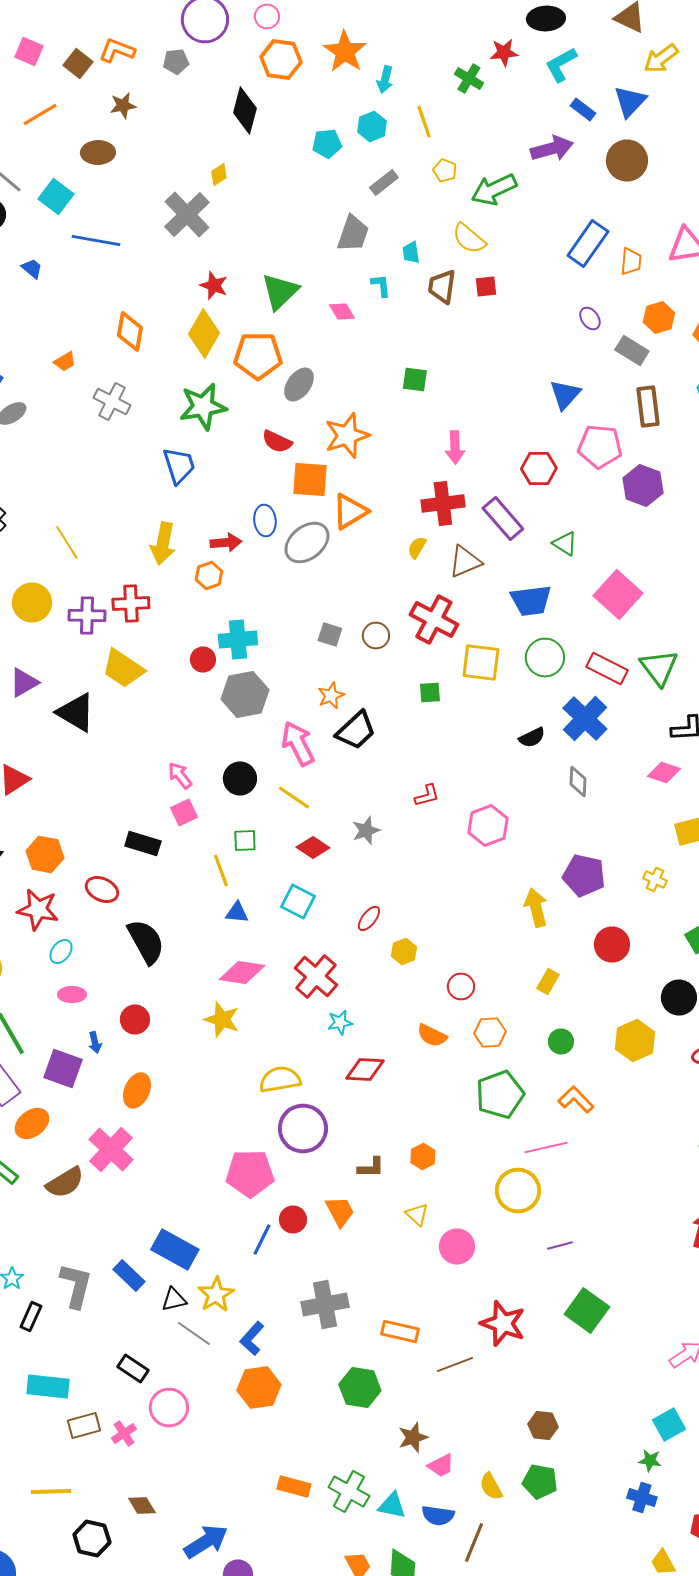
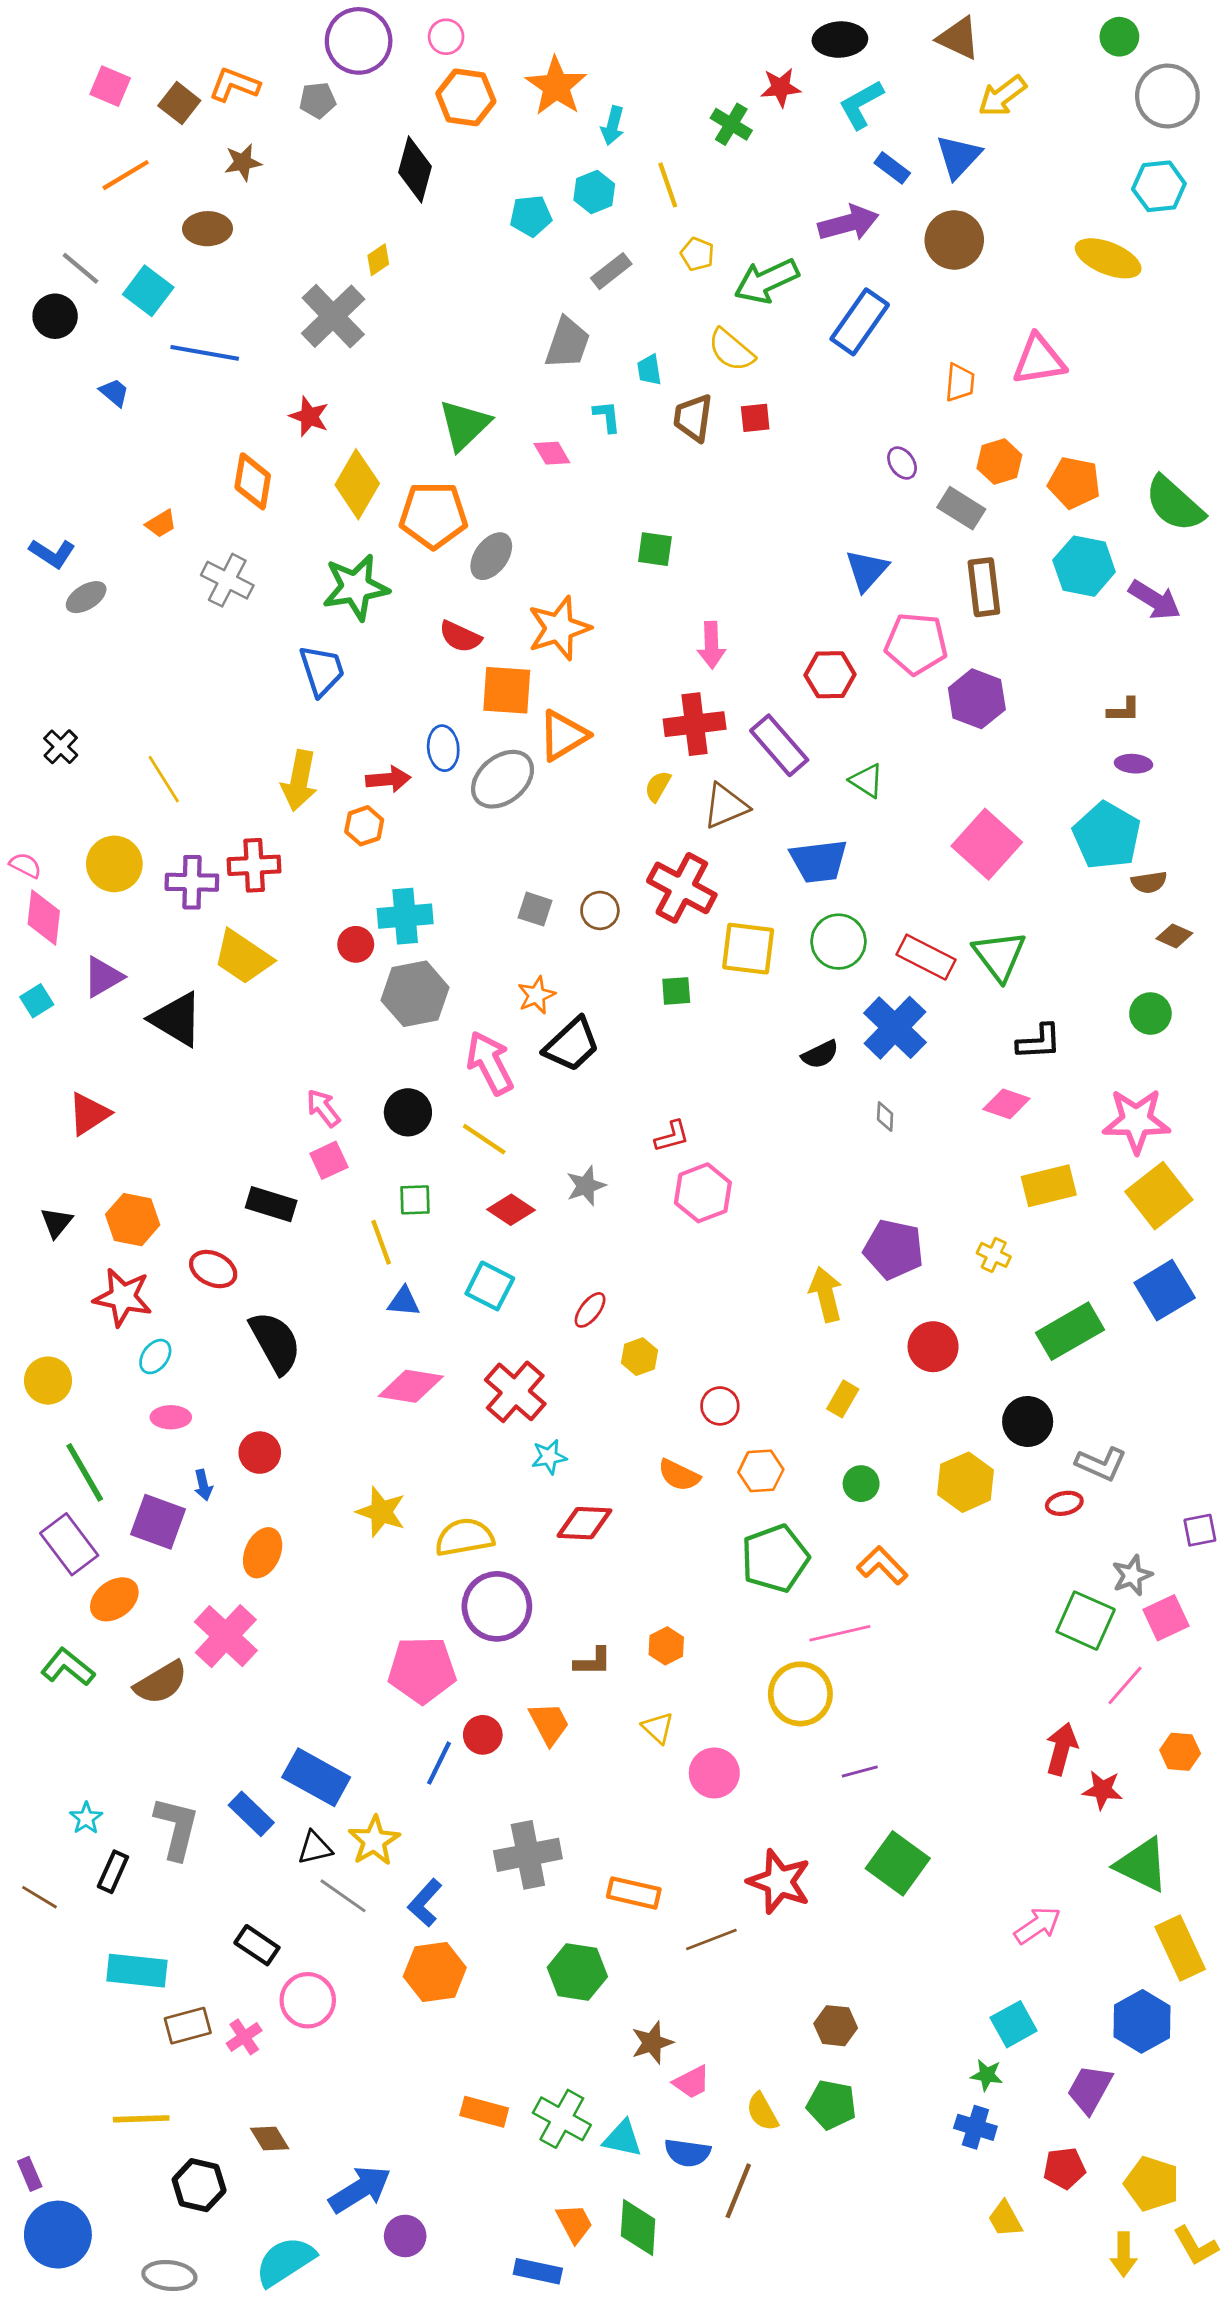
blue rectangle: (588, 244) -> (860, 322), moved
red star: (214, 286) -> (309, 416), moved
pink square: (618, 594) -> (987, 844), moved
gray diamond: (578, 782) -> (885, 1117), size x0.7
pink hexagon: (488, 826) -> (703, 1193), moved
yellow star: (222, 1020) -> (381, 1512), moved

